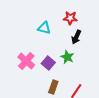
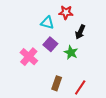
red star: (70, 18) -> (66, 12), moved
purple square: (48, 63) -> (50, 44), moved

